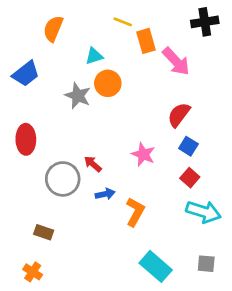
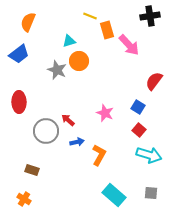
orange semicircle: (53, 29) -> (28, 22), moved
red semicircle: (179, 115) -> (154, 81), moved

